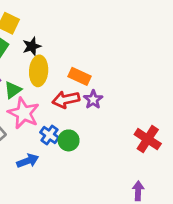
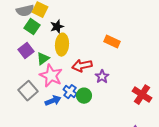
orange rectangle: (79, 76) -> (112, 42), moved
purple star: (93, 100) -> (102, 77), moved
blue arrow: (28, 161) -> (53, 101), moved

